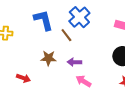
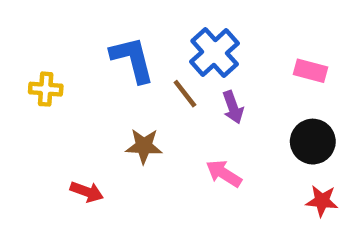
purple arrow: (74, 62) -> (233, 107), moved, turned -112
pink arrow: (83, 81) -> (224, 173), moved

